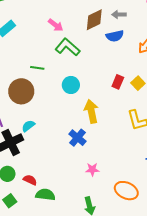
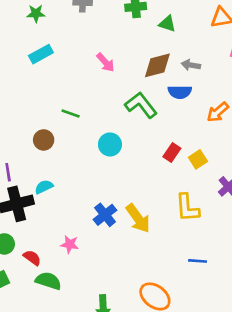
green L-shape: (68, 47) -> (141, 105), moved
brown circle: (21, 91) -> (44, 140), size x0.6
yellow arrow: (91, 111) -> (138, 218), moved, turned 145
pink star: (92, 169) -> (70, 244), moved

